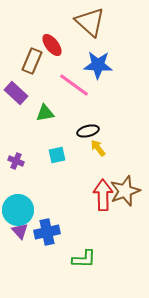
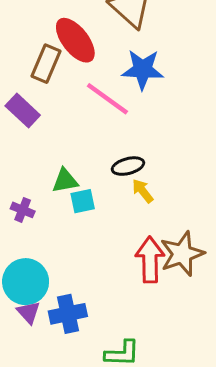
red ellipse: (52, 45) -> (75, 40), size x1.4
green triangle: (45, 113) -> (65, 181), moved

